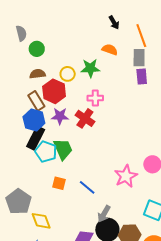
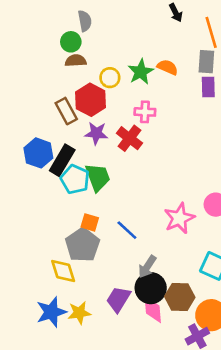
gray semicircle: (21, 33) -> (85, 21), moved
orange semicircle: (110, 50) -> (168, 67), moved
green star: (90, 68) -> (141, 72), turned -30
brown semicircle: (38, 74) -> (76, 61), moved
blue hexagon: (34, 120) -> (38, 153), moved
gray pentagon: (19, 202) -> (83, 245), moved

